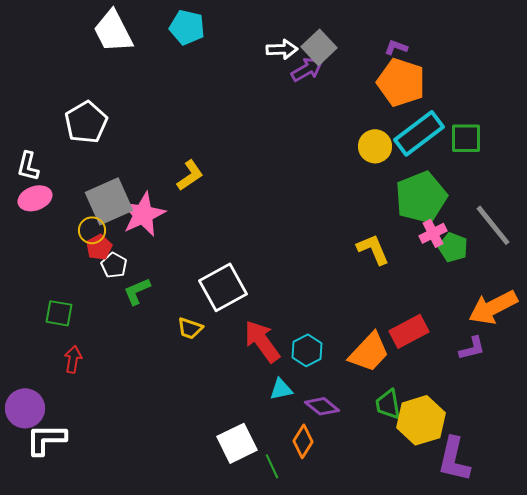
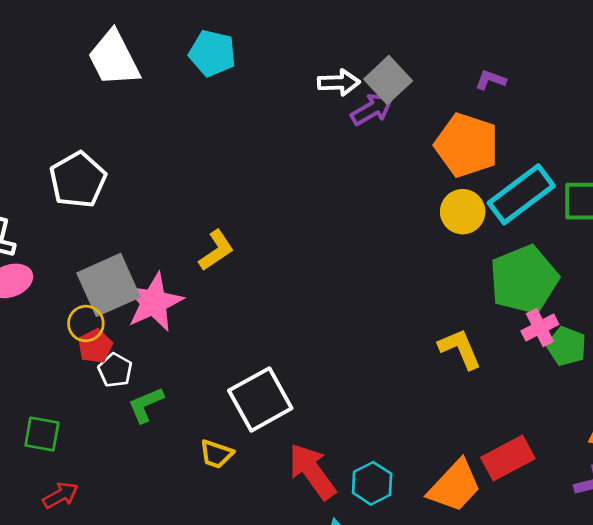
orange pentagon: (401, 82) -> (467, 145), moved
red arrow: (73, 359) -> (61, 495), turned 52

